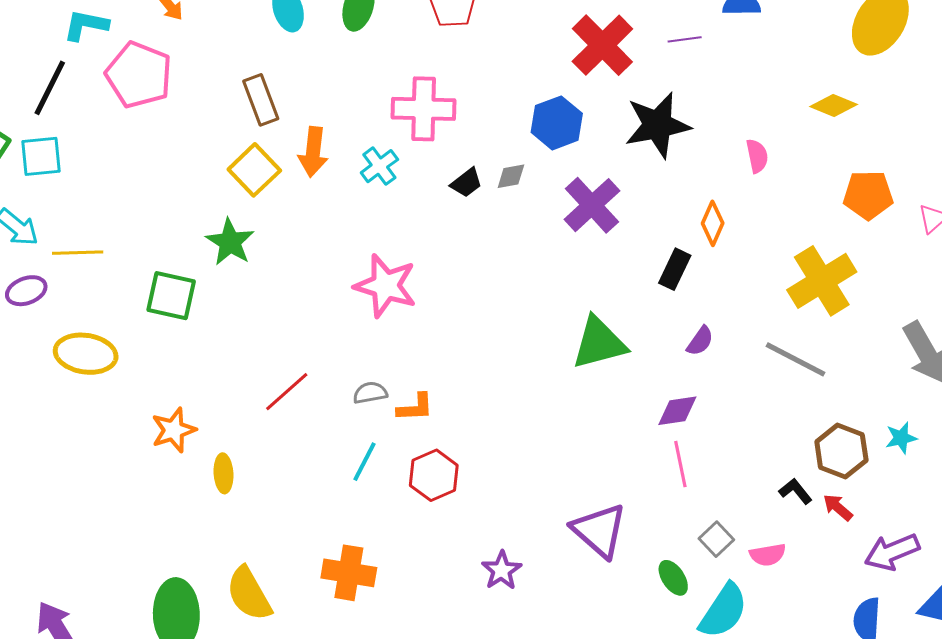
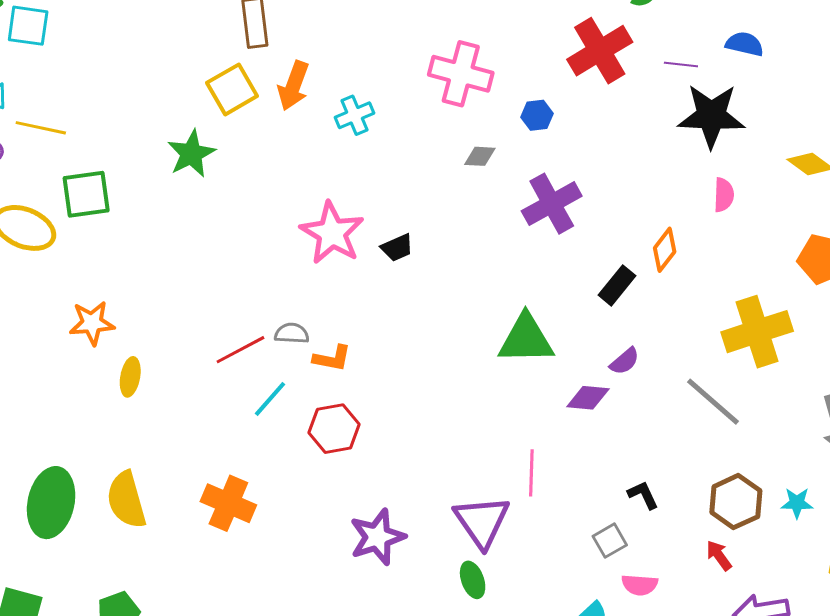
pink cross: (424, 109) -> (461, 74), moved
blue hexagon: (557, 123) -> (537, 115), size x0.6
black star: (658, 125) -> (711, 116), moved
black trapezoid: (466, 183) -> (397, 248), moved
green square: (171, 296) -> (86, 194), moved, turned -34
red line: (287, 392) -> (240, 350), moved
purple diamond: (677, 411) -> (588, 398), moved
pink line: (680, 464) -> (531, 473), moved
black L-shape: (795, 491) -> (643, 495), moved
gray square: (716, 539) -> (610, 541), moved
purple star: (502, 570) -> (377, 537), size x1.4
green ellipse: (673, 578) -> (473, 580), moved

